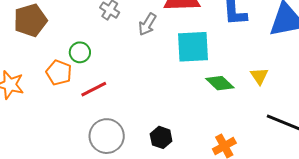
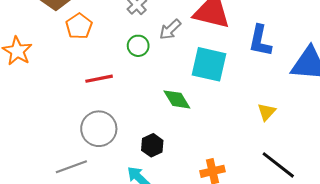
green circle: (80, 52) -> (138, 46), moved
orange pentagon: (59, 73) -> (79, 26), moved
green diamond: (220, 83) -> (177, 99), moved

